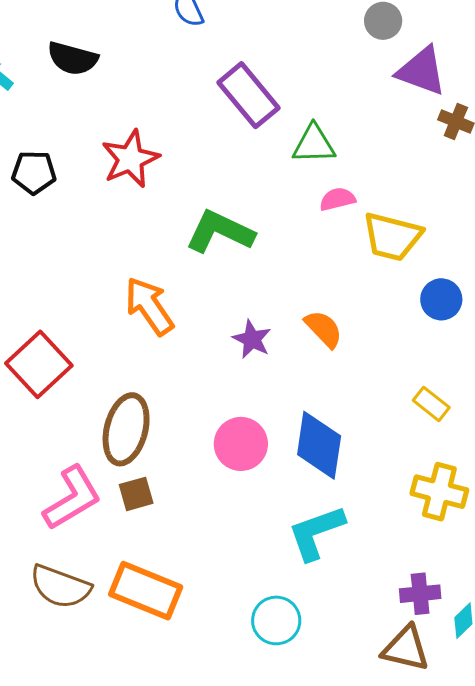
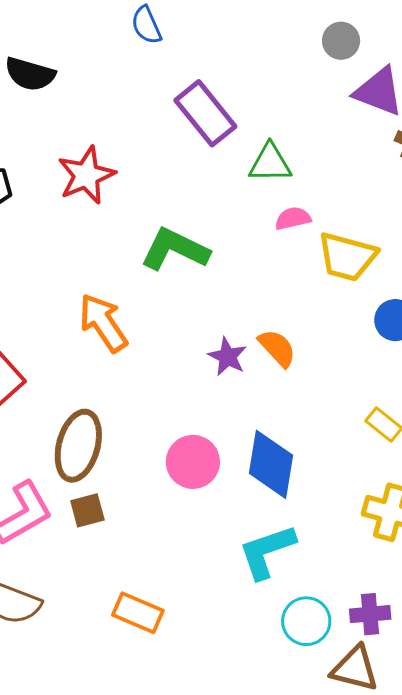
purple star: (252, 339) -> (227, 357), moved
orange rectangle: (146, 591) -> (138, 613), moved, size x0.7
cyan circle: (276, 620) -> (306, 621), moved

